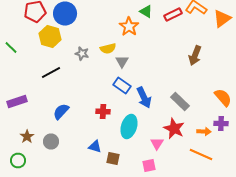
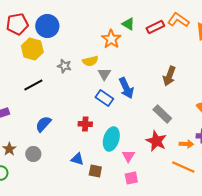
brown arrow: (195, 56) -> (169, 76), moved
blue arrow: (144, 98) -> (126, 88), moved
pink triangle: (157, 144) -> (128, 156), moved

